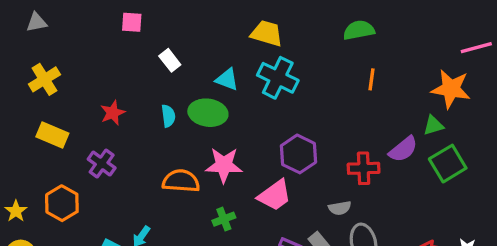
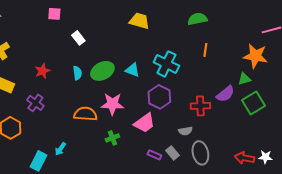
cyan cross: (278, 78) -> (166, 64), moved
cyan triangle: (227, 79) -> (132, 70), moved
green ellipse: (208, 113) -> (102, 71), turned -35

